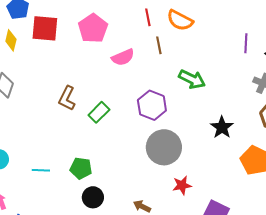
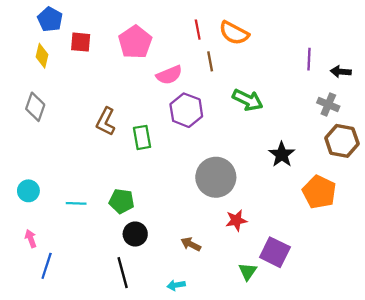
red square: (45, 28) -> (81, 42), size x0.7
purple hexagon: (152, 105) -> (186, 110), moved
green rectangle: (99, 112) -> (142, 137), turned -55

